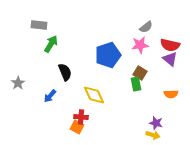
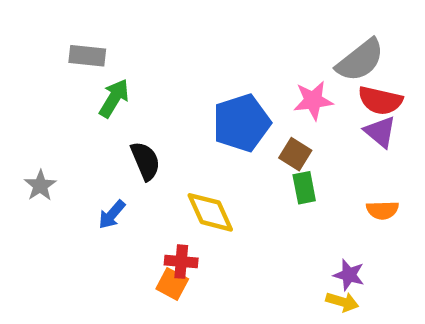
gray semicircle: (146, 27) -> (360, 60), moved, size x1.6
brown square: (140, 73) -> (295, 154), moved

